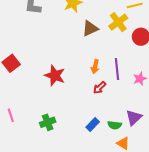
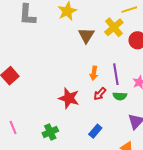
brown triangle: (90, 28) -> (86, 35), turned -30
red star: (55, 75) -> (69, 98), moved
green semicircle: (115, 125) -> (120, 96), moved

